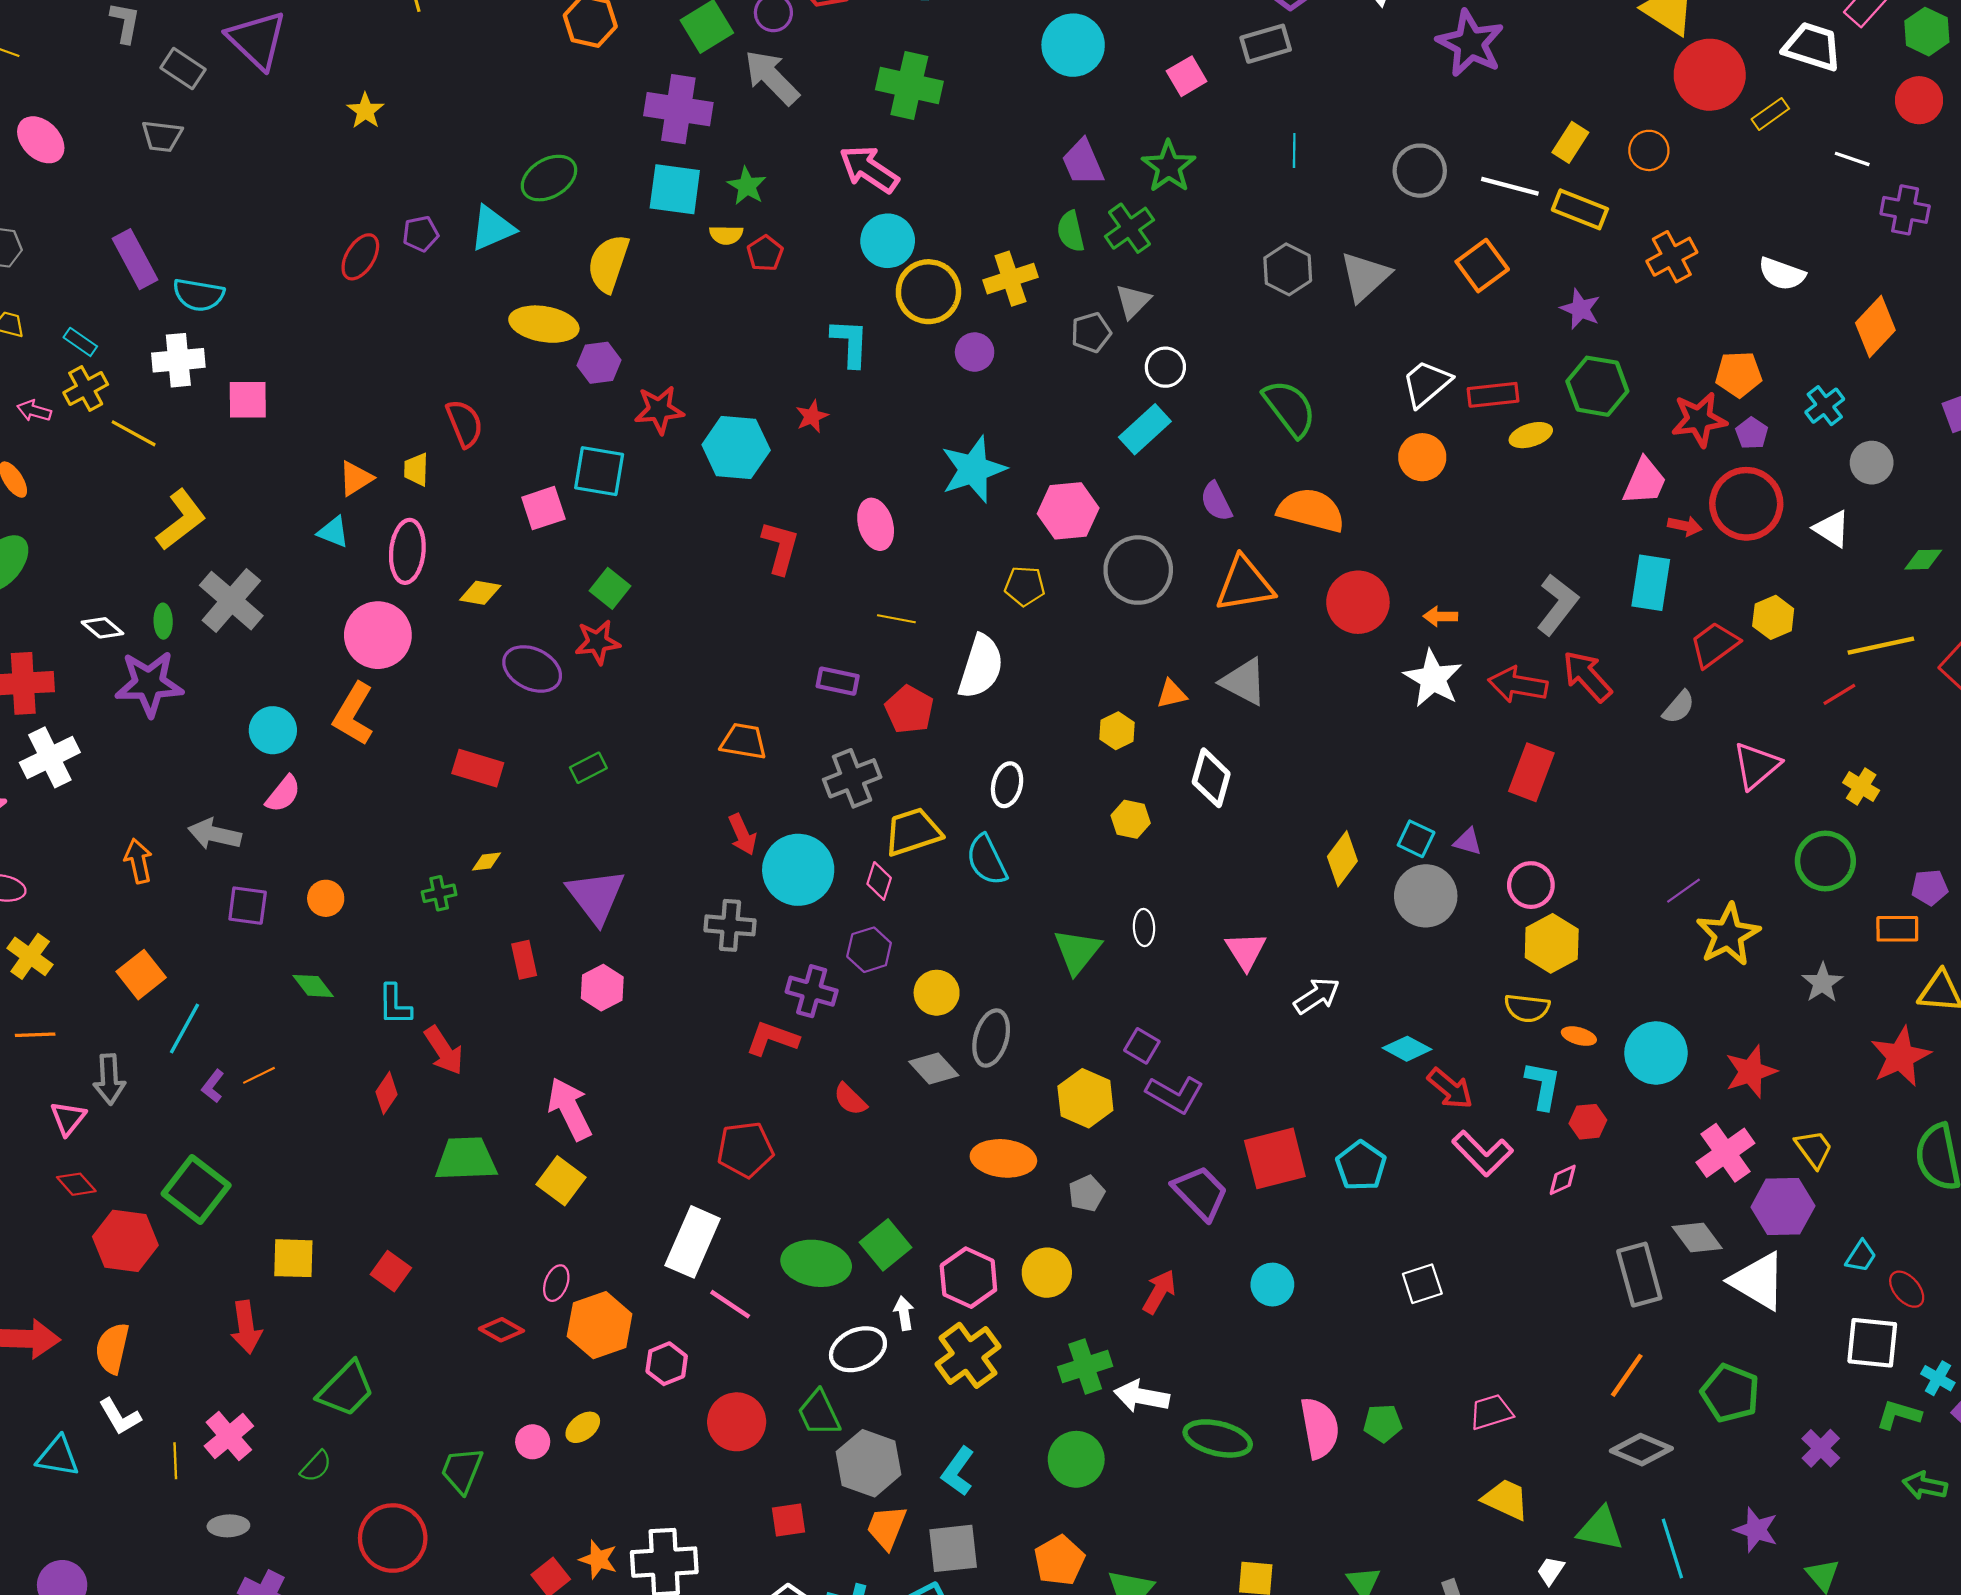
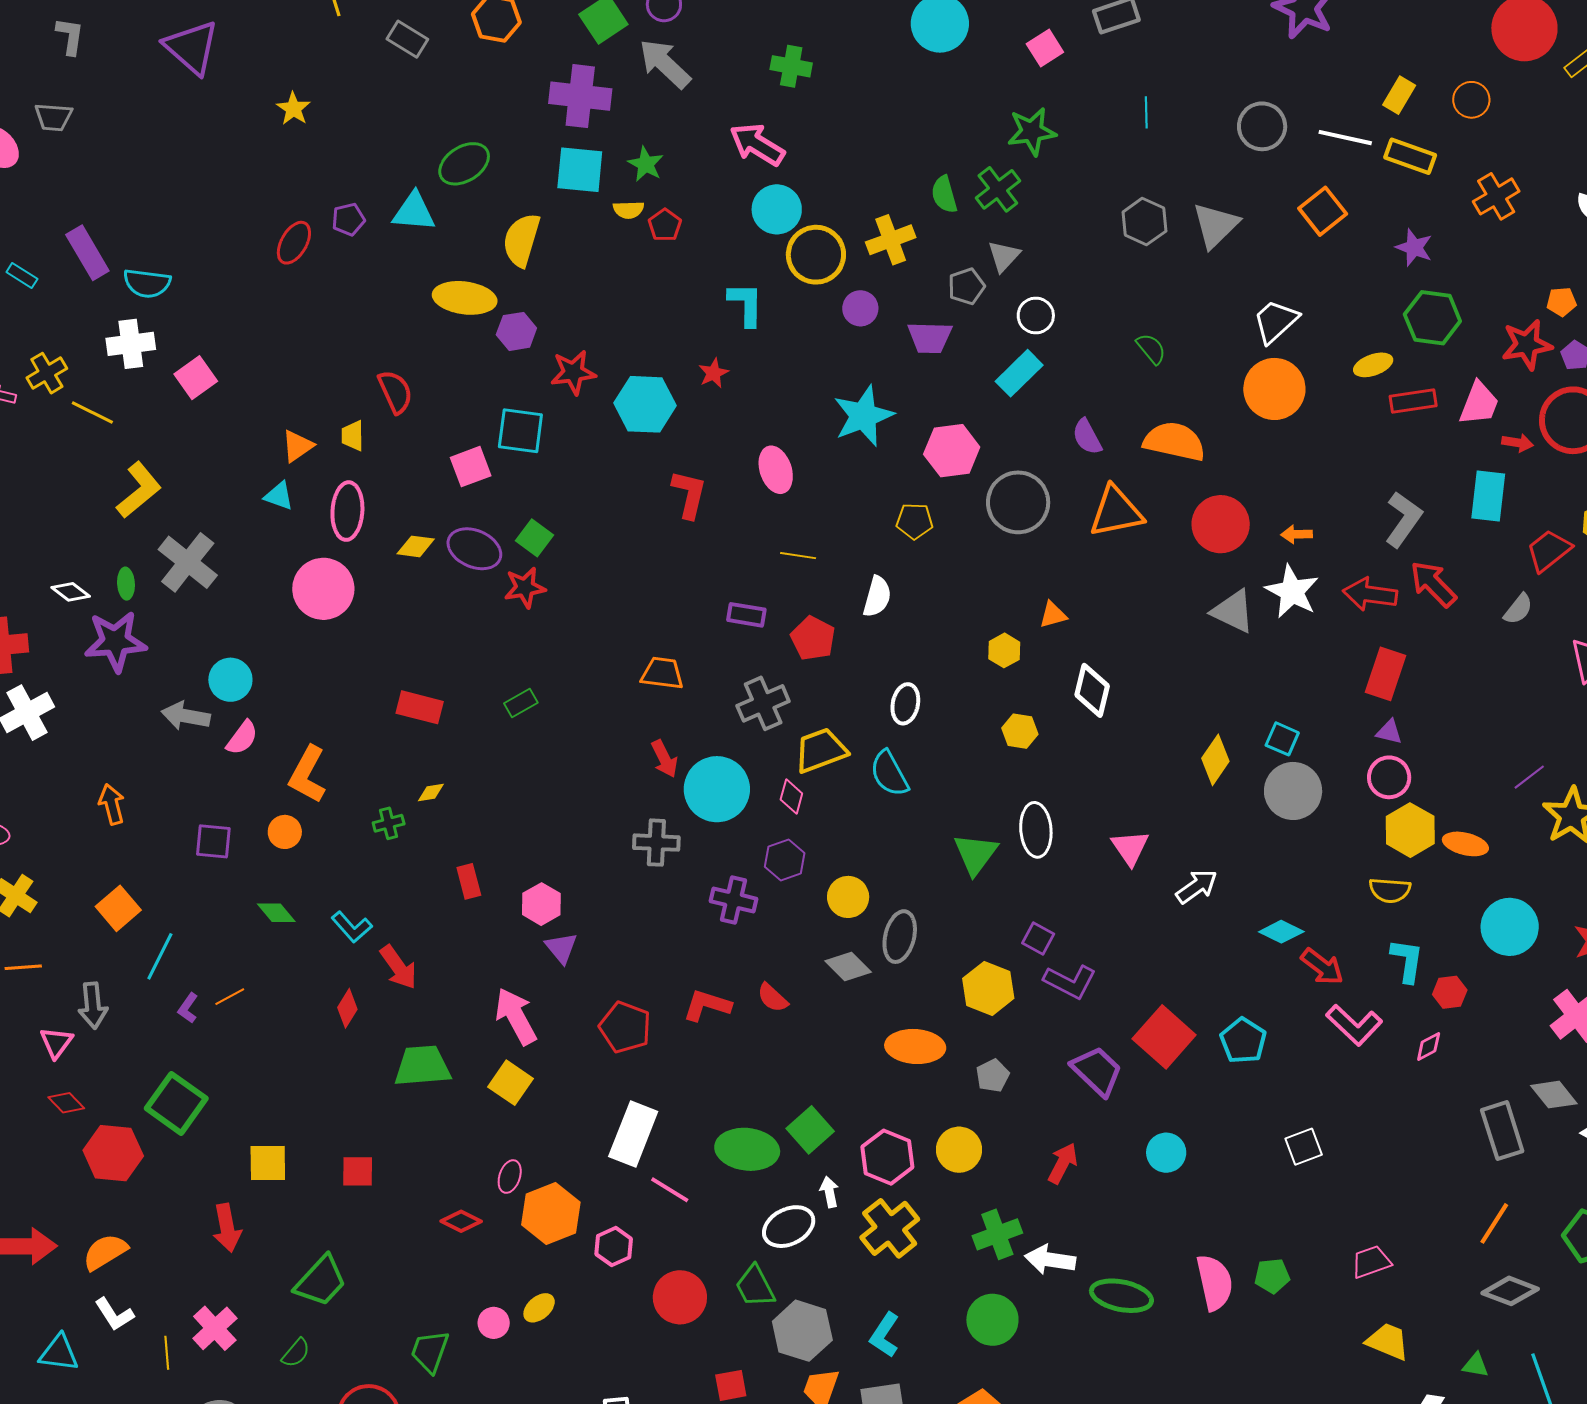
gray rectangle: (183, 69) -> (407, 39), moved
green cross: (909, 85) -> (791, 66), size x0.7
gray trapezoid: (162, 136) -> (53, 117), moved
purple trapezoid: (1083, 162) -> (930, 338), moved, turned -63
green star: (1169, 167) -> (1032, 131), turned 30
cyan triangle: (492, 228) -> (414, 212), turned 30
cyan rectangle: (80, 342) -> (22, 275), moved
orange pentagon: (1739, 374) -> (1561, 302), size x0.7
red rectangle: (1493, 395) -> (1413, 401), moved
pink square: (248, 400) -> (196, 378), turned -33
green semicircle: (1290, 408) -> (1151, 349), size x0.6
orange circle: (1422, 457) -> (1274, 389), size x1.4
white semicircle: (981, 667) -> (877, 597), size x0.7
purple ellipse: (532, 669) -> (474, 549), moved
gray triangle: (1244, 682) -> (1233, 611), moved
orange L-shape: (353, 714) -> (307, 774), moved
gray arrow: (215, 834) -> (186, 716), moved
purple triangle: (1468, 842) -> (1389, 732), moved
purple triangle: (596, 896) -> (561, 948), moved, size x0.6
white ellipse: (1144, 927) -> (1036, 830), size x1.6
cyan L-shape: (395, 1005) -> (352, 927), turned -39
orange ellipse: (1579, 1036) -> (1465, 844), moved, size x1.4
red L-shape: (772, 1039) -> (707, 1005), moved
red pentagon: (745, 1149) -> (625, 1027), moved, turned 30
red square: (1275, 1158) -> (1164, 1037), turned -32
red square: (391, 1271) -> (358, 1171), turned -33
orange semicircle: (112, 1348) -> (105, 1252), turned 48
green triangle: (1600, 1529) -> (1476, 1365), size x0.6

